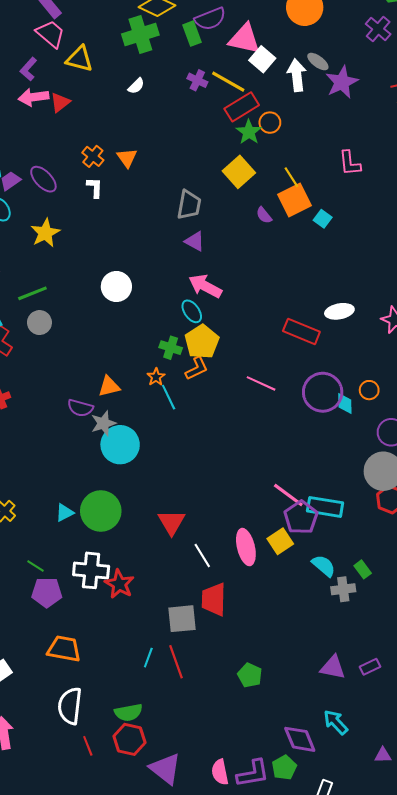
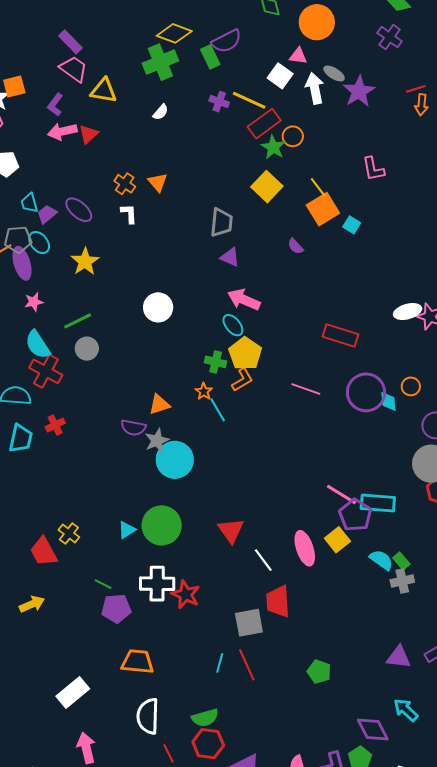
pink triangle: (244, 39) -> (298, 56), moved, size x0.6
purple semicircle: (264, 215) -> (296, 246), moved
white ellipse: (339, 311) -> (408, 312), moved
green rectangle: (363, 569) -> (401, 561), moved

